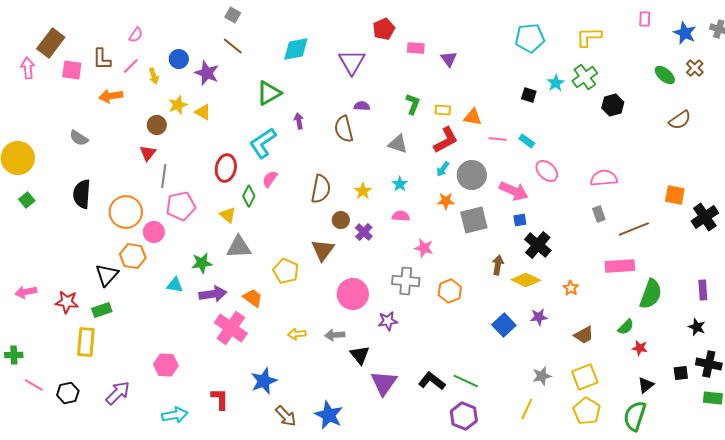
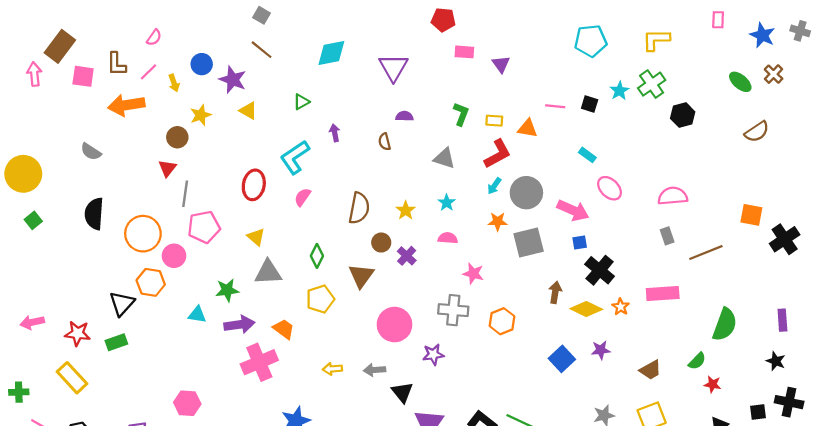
red pentagon: (384, 29) -> (443, 20), moved, turned 30
green triangle: (269, 93) -> (301, 102), size x0.6
orange arrow: (111, 96) -> (126, 105), size x1.4
yellow triangle: (203, 112) -> (248, 111), moved
brown semicircle: (344, 129) -> (385, 142), size x0.6
pink line: (498, 139) -> (555, 106), moved
green diamond: (249, 196) -> (317, 256), moved
pink rectangle: (620, 266) -> (663, 293), moved
yellow pentagon: (286, 271) -> (320, 299), turned 30
orange star: (571, 288) -> (621, 307), moved
pink cross: (231, 328) -> (259, 362), turned 32
yellow rectangle: (86, 342) -> (72, 378), moved, turned -48

